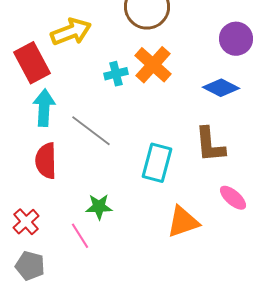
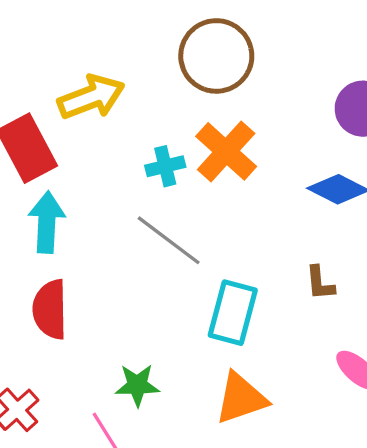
gray line: (91, 131) -> (169, 240), moved
brown L-shape: (210, 145) -> (320, 283), size x0.6
orange triangle: (183, 222) -> (241, 398), moved

